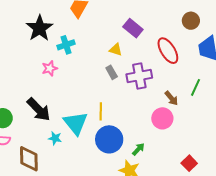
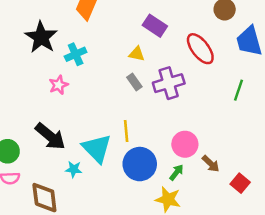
brown arrow: (171, 98) -> (211, 164), moved
pink circle: (162, 118) -> (185, 144), moved

